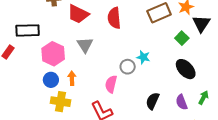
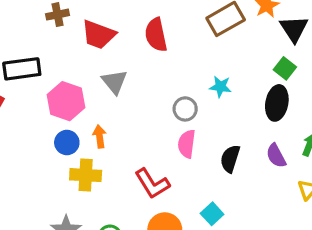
green square: (182, 38) -> (285, 68), moved
cyan star: (143, 57) -> (220, 87), moved
black ellipse: (186, 69) -> (277, 103), turned 60
pink semicircle: (111, 84) -> (187, 144), moved

